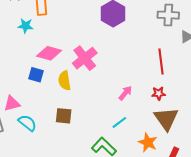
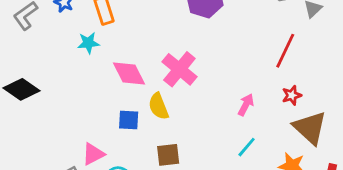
pink diamond: (49, 53) -> (129, 73), turned 60
red line: (161, 61) -> (285, 51), turned 45
blue square: (36, 75) -> (129, 120), moved

